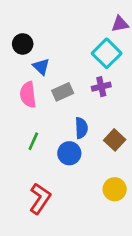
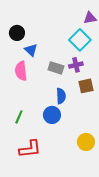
gray rectangle: (63, 92) -> (56, 68), moved, turned 42
brown square: (115, 140) -> (86, 86), moved, turned 35
green line: (33, 141) -> (19, 117), moved
red L-shape: (40, 199) -> (30, 149), turned 50

